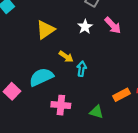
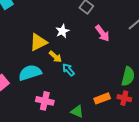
white star: (85, 27) -> (62, 31), moved
yellow triangle: (45, 30) -> (38, 42), moved
cyan arrow: (82, 69) -> (68, 70), turned -56

